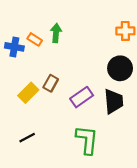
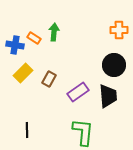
yellow rectangle: (28, 93) -> (23, 73), moved
black line: (27, 138) -> (27, 130), turned -63

